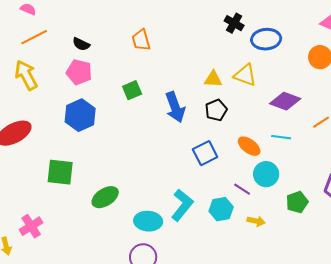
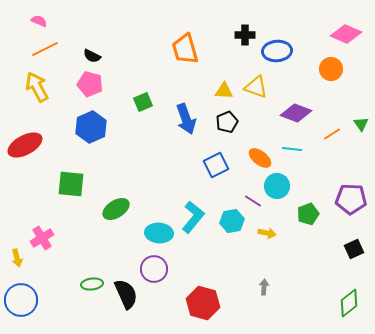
black cross: (234, 23) -> (245, 35), turned -30
orange trapezoid: (141, 40) -> (185, 49), moved, size x1.4

